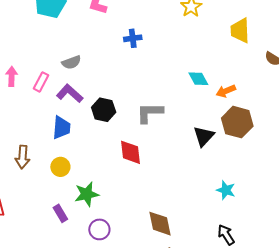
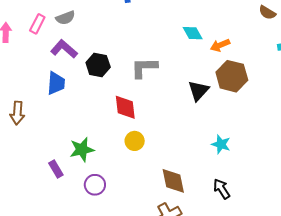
pink rectangle: (41, 82) -> (37, 24), moved
yellow circle: (60, 167) -> (135, 141), moved
brown diamond: (160, 224) -> (173, 181), moved

